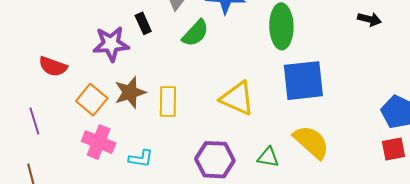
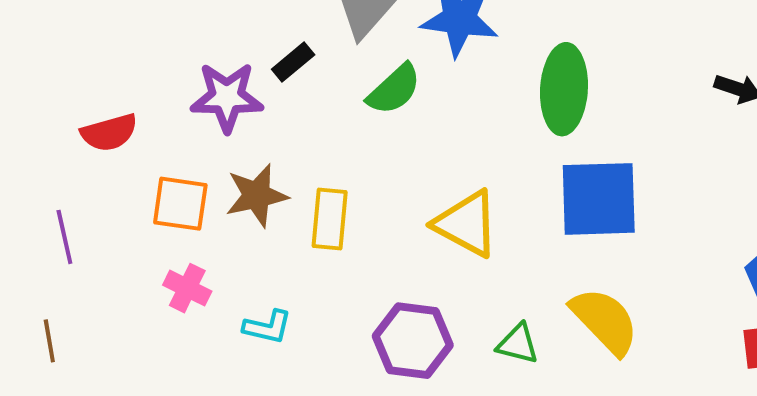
black rectangle: (143, 23) -> (293, 62), turned 70
red semicircle: (53, 66) -> (109, 133), turned -40
orange square: (92, 100) -> (180, 204), turned -36
pink cross: (99, 142) -> (187, 288), size x0.7

